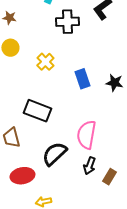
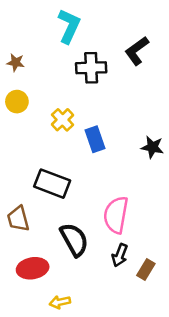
blue rectangle: (82, 79) -> (95, 139), moved
black semicircle: (54, 154) -> (74, 240), turned 104

